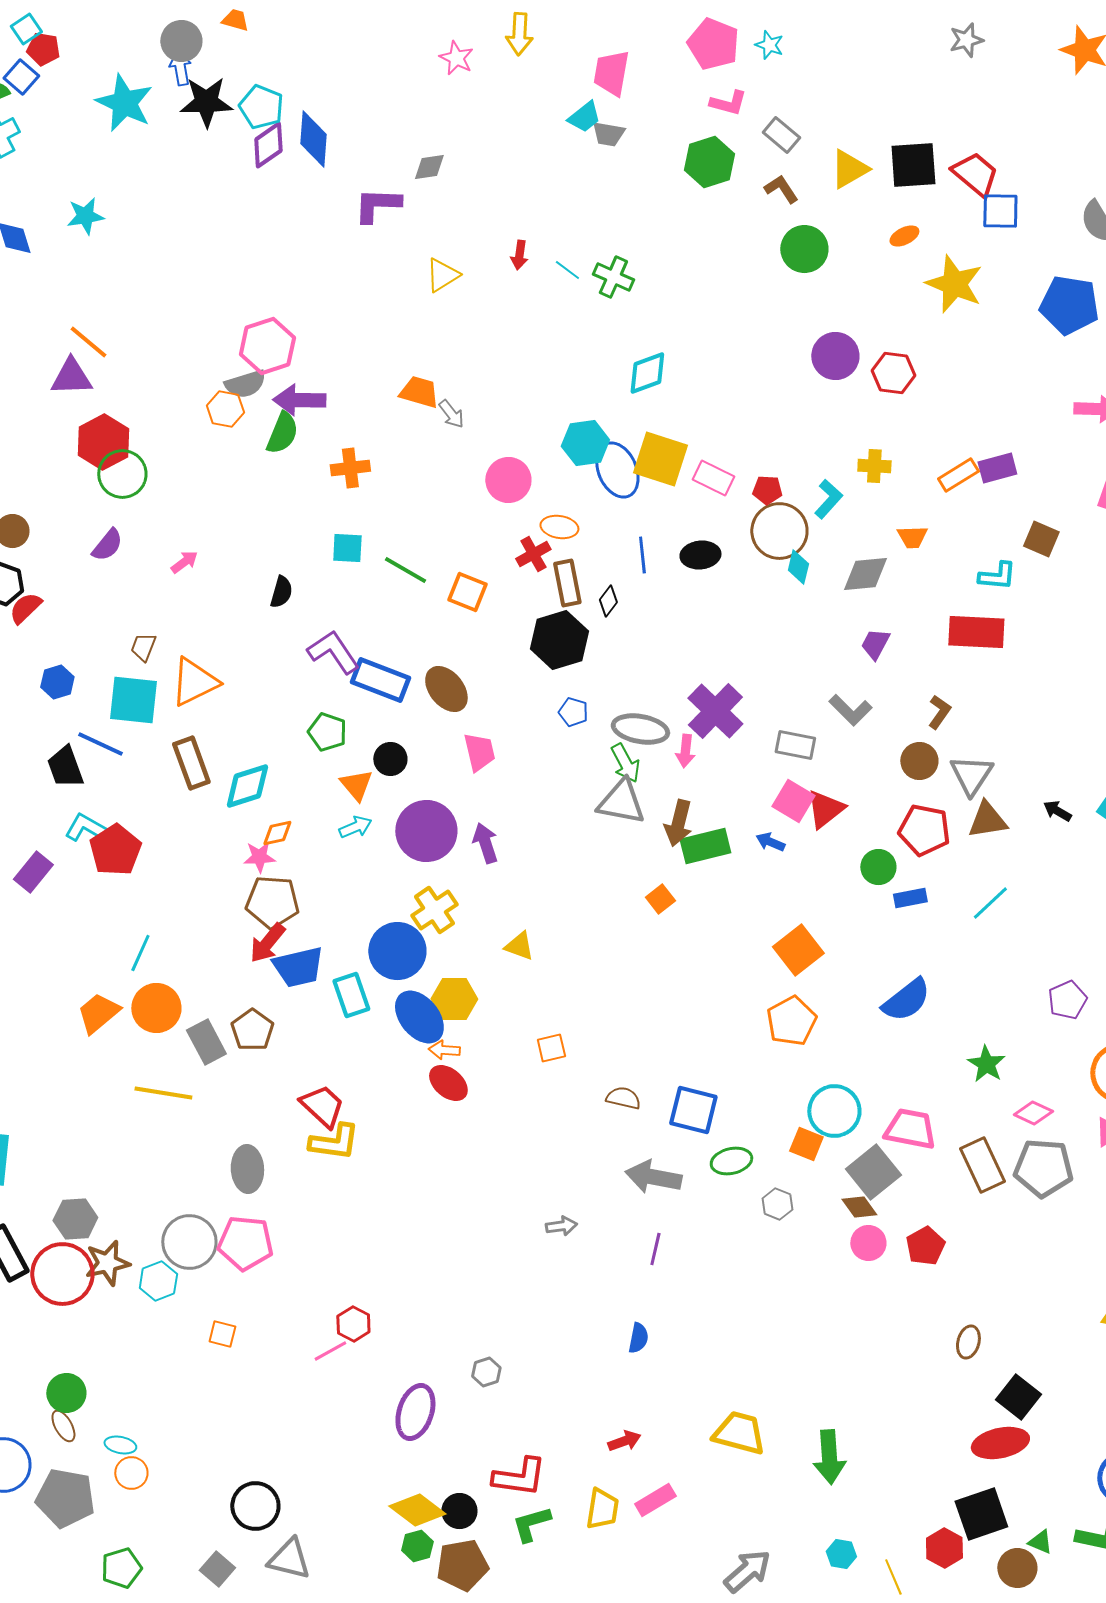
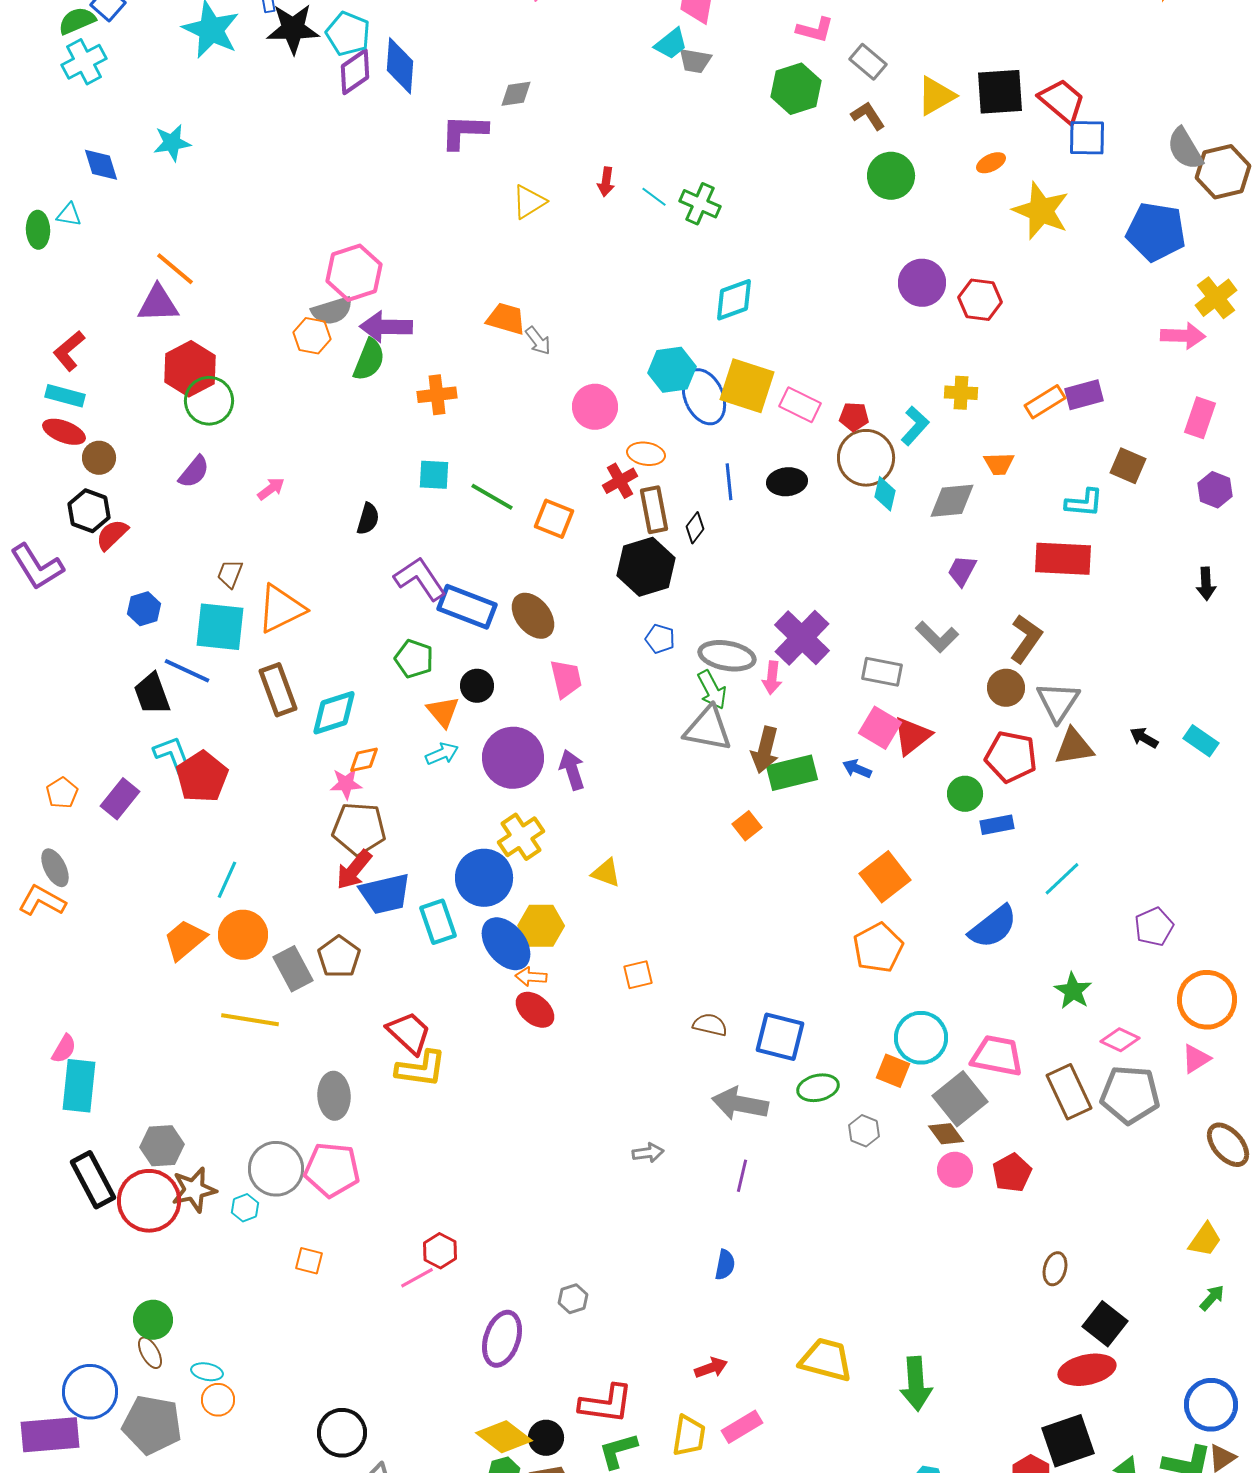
brown L-shape: (939, 712) -> (1026, 639), size x1.4
cyan L-shape: (86, 828) -> (173, 755), turned 39
cyan line: (990, 903) -> (1062, 879), moved
cyan hexagon: (158, 1281) -> (245, 1208), size x0.7

